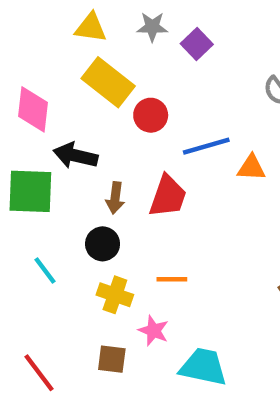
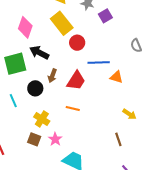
green square: (30, 191) -> (15, 64), turned -30
black circle: (103, 244) -> (35, 88), moved
orange line: (172, 279) -> (73, 109), moved
brown square: (112, 359) -> (34, 139), moved

